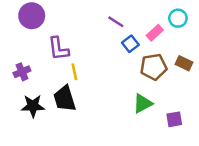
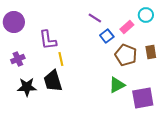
purple circle: (32, 16) -> (14, 22), moved
brown rectangle: (184, 63) -> (151, 52), turned 56
brown pentagon: (154, 67) -> (126, 55), turned 30
purple square: (174, 119) -> (143, 98), size x1.6

